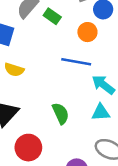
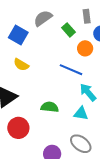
green rectangle: (52, 16) -> (69, 30), moved
green semicircle: (61, 113) -> (50, 107), turned -72

